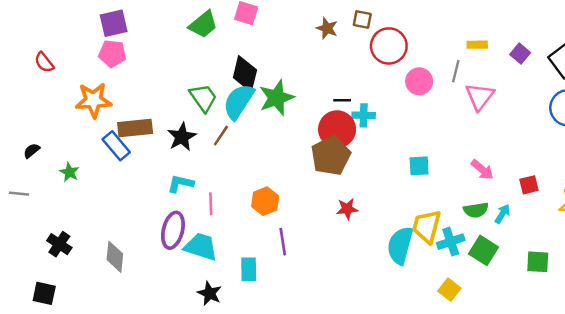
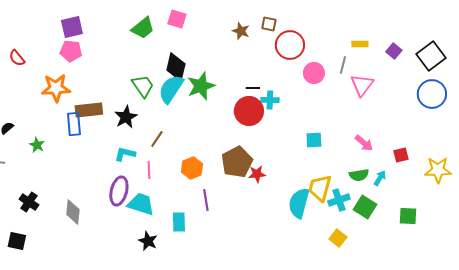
brown line: (221, 136) -> (157, 139), moved
blue rectangle: (116, 146) -> (74, 124), turned 35
brown pentagon: (331, 156) -> (237, 162), moved

